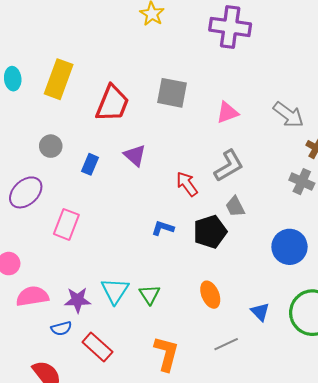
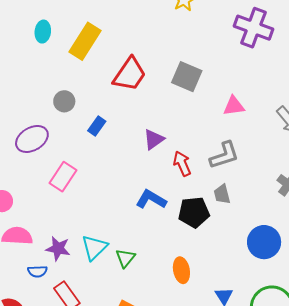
purple triangle: (135, 155) -> (154, 139), moved, turned 30
blue L-shape: (163, 228) -> (151, 199), size x1.4

